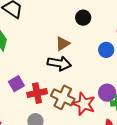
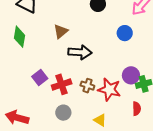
brown triangle: (63, 44) -> (61, 31), moved
brown cross: (63, 97) -> (87, 86), size x0.6

